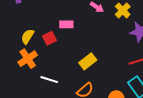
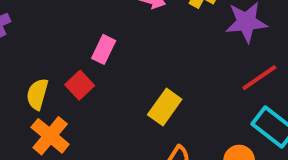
pink rectangle: (66, 24) -> (104, 49), turned -48

